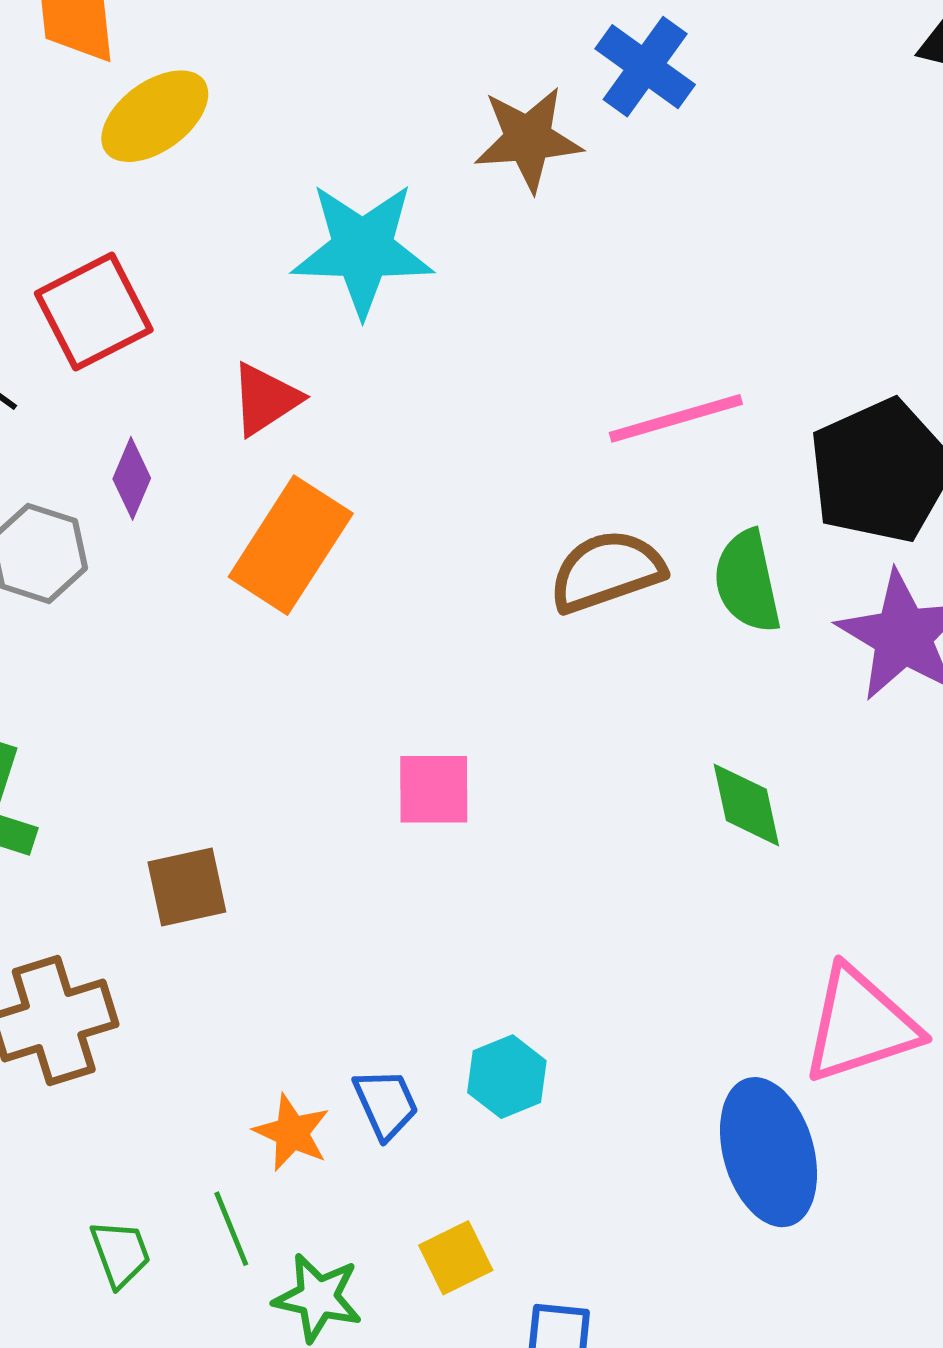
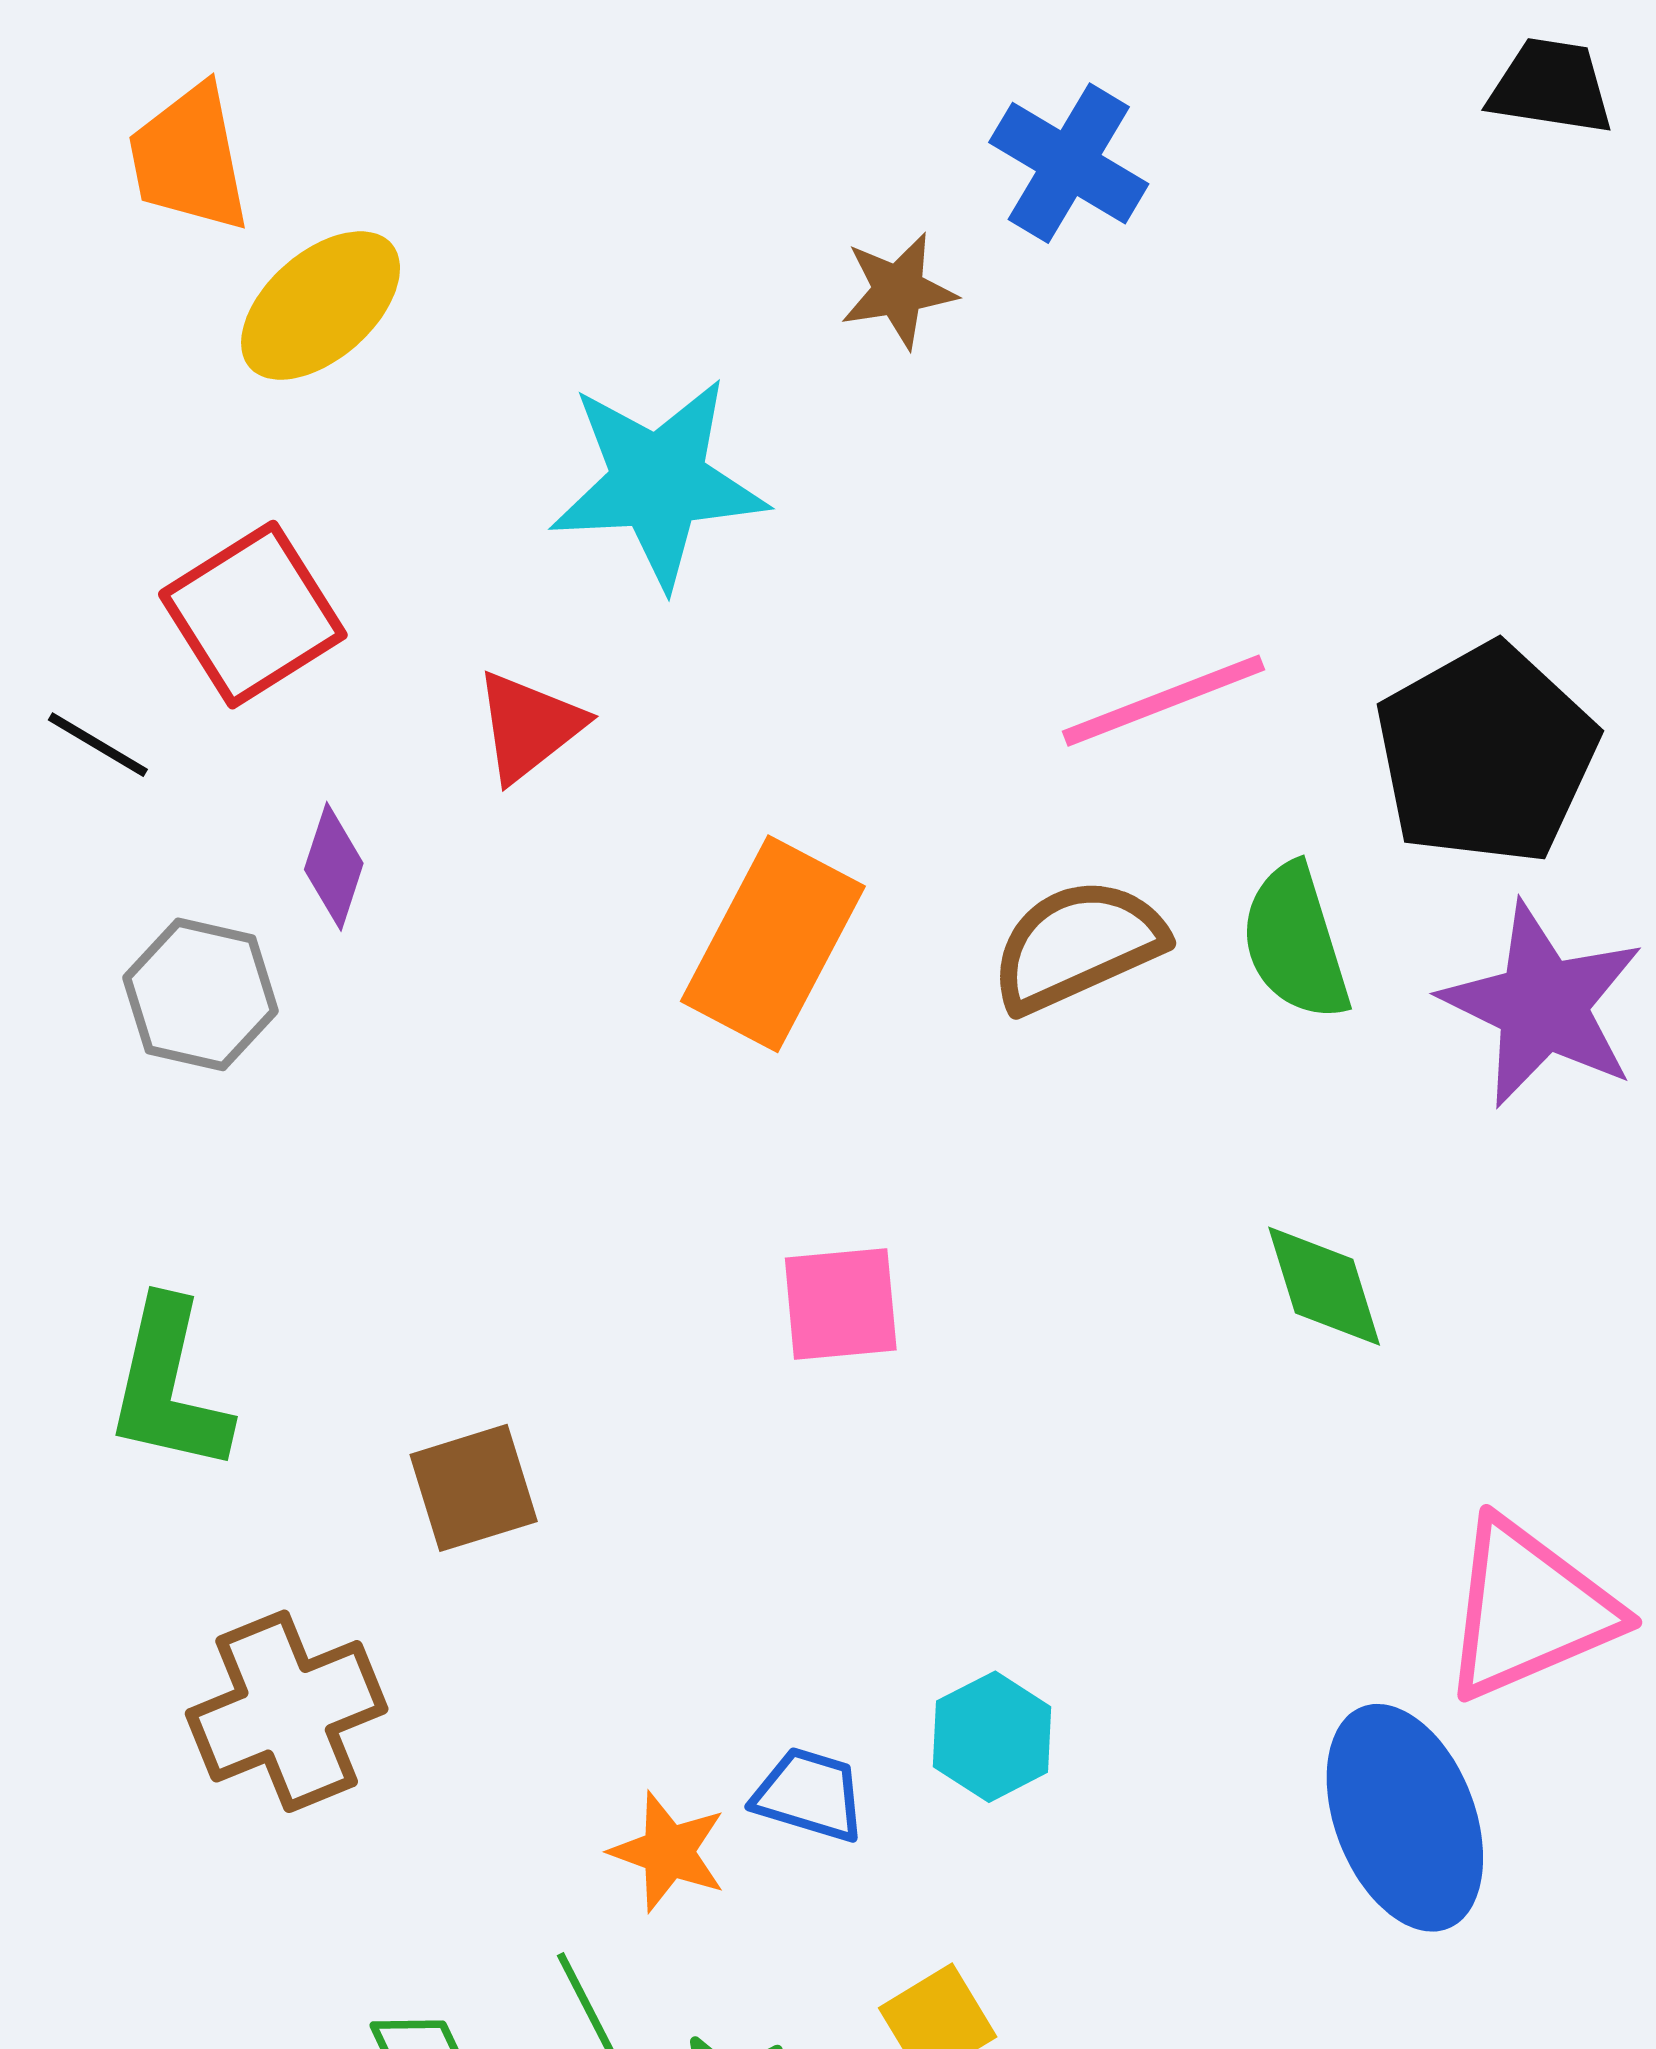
brown star: (528, 139) -> (898, 290), size x0.7
orange rectangle: (291, 545) -> (773, 944), moved
blue trapezoid: (386, 1104) -> (809, 1795), turned -44

